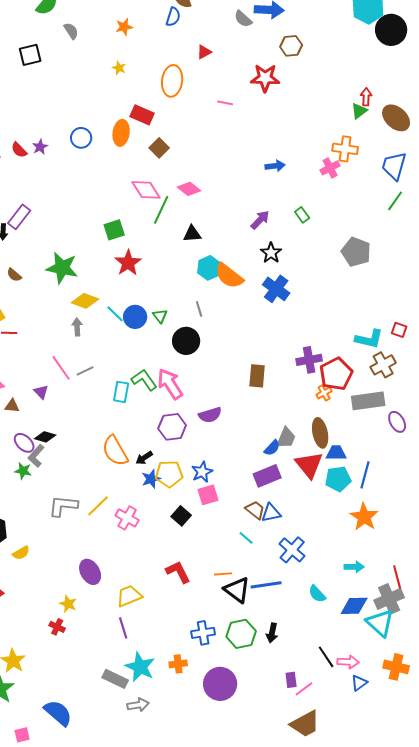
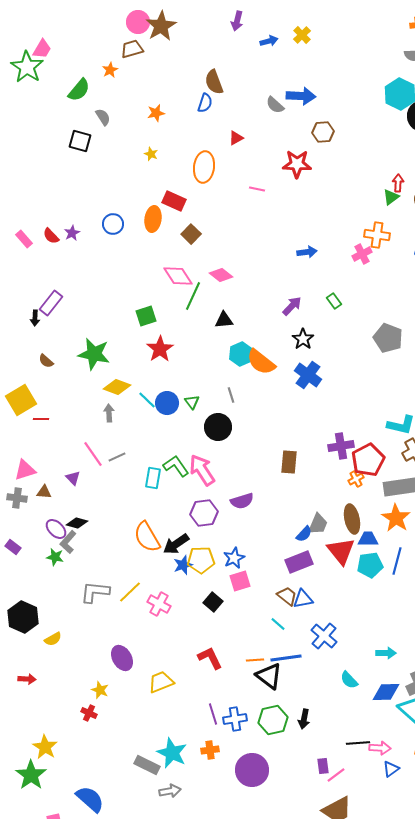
black square: (30, 55) -> (80, 141), moved, turned 30
black arrow: (144, 458) -> (176, 544), size x1.5
orange star: (364, 517) -> (396, 518), moved
blue line: (266, 585) -> (286, 658), moved
purple line: (123, 628) -> (213, 714), moved
black line: (326, 657) -> (358, 743), turned -60

